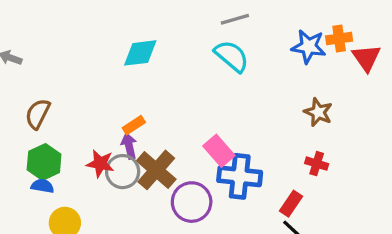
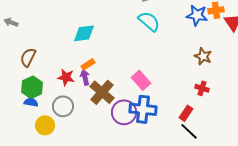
cyan diamond: (140, 53) -> (84, 33), moved
red star: (100, 164) -> (66, 77), moved
gray circle: (123, 172) -> (63, 106), moved
blue cross: (240, 176) -> (143, 109), moved

